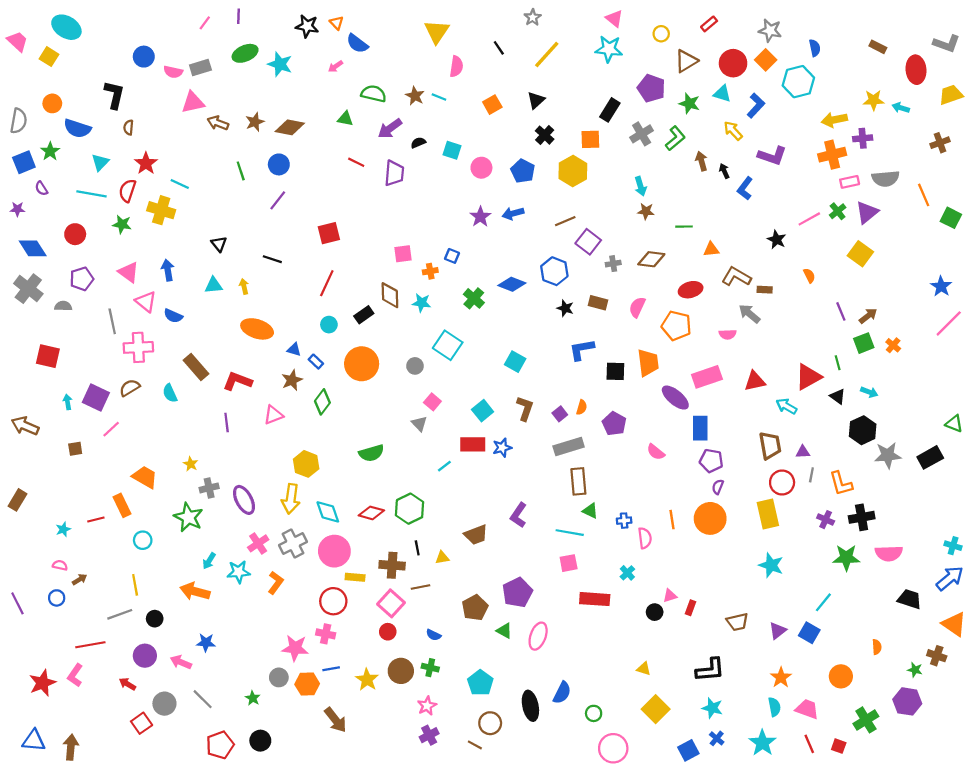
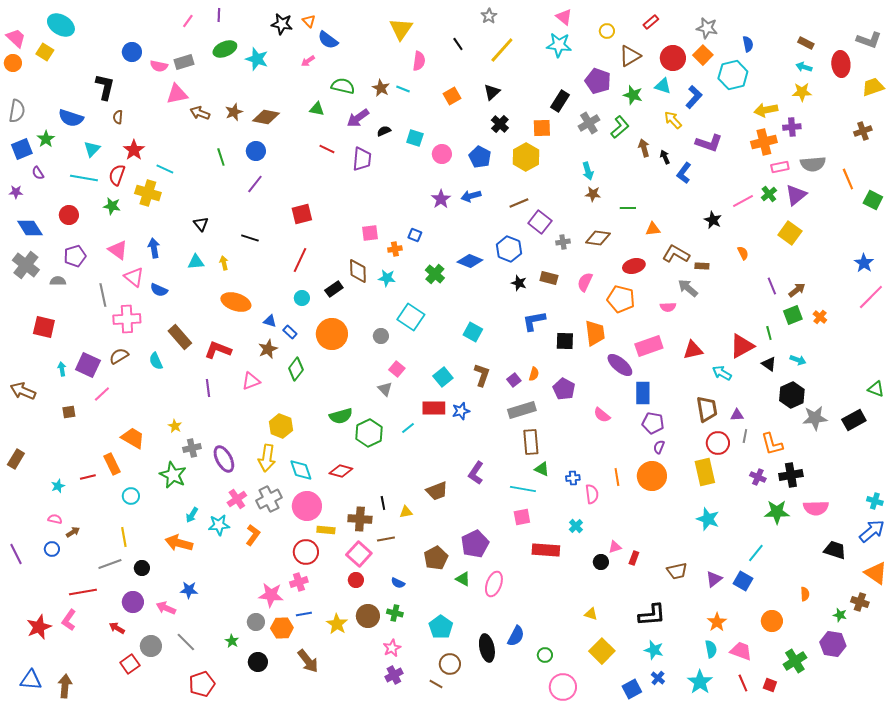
orange circle: (52, 103) -> (13, 63), moved
cyan arrow: (901, 108) -> (804, 67), moved
green hexagon: (410, 509) -> (369, 433), moved
pink cross: (326, 634) -> (299, 582), turned -30
black circle: (260, 741) -> (258, 662), moved

